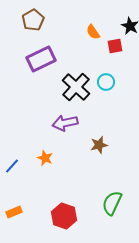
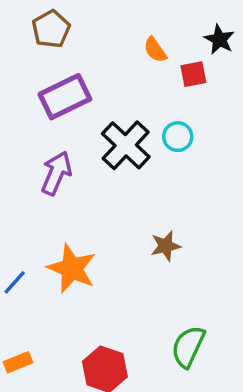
purple arrow: (65, 123) -> (56, 173), moved, turned 125
orange star: (45, 158) -> (72, 268), size x1.8

